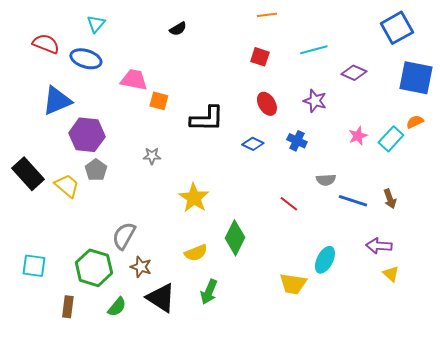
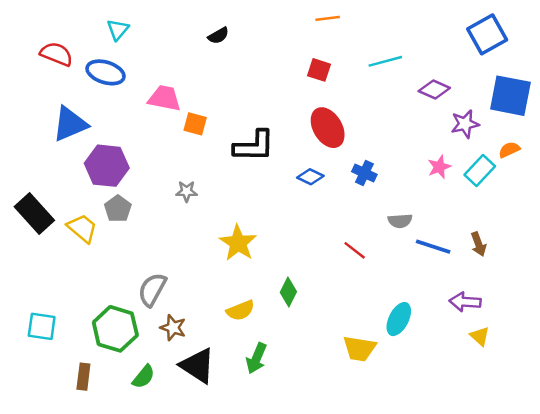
purple star: (315, 101) -> (465, 124), moved, turned -30
red ellipse: (267, 104) -> (328, 128), size x1.4
green diamond: (235, 238) -> (288, 292), size x0.7

